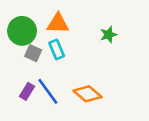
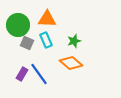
green star: (108, 35) -> (74, 41), moved
orange diamond: (87, 94) -> (71, 63), moved

